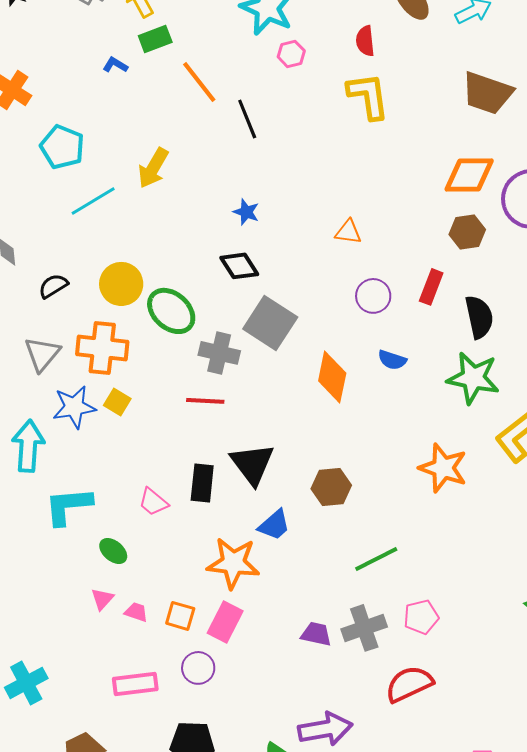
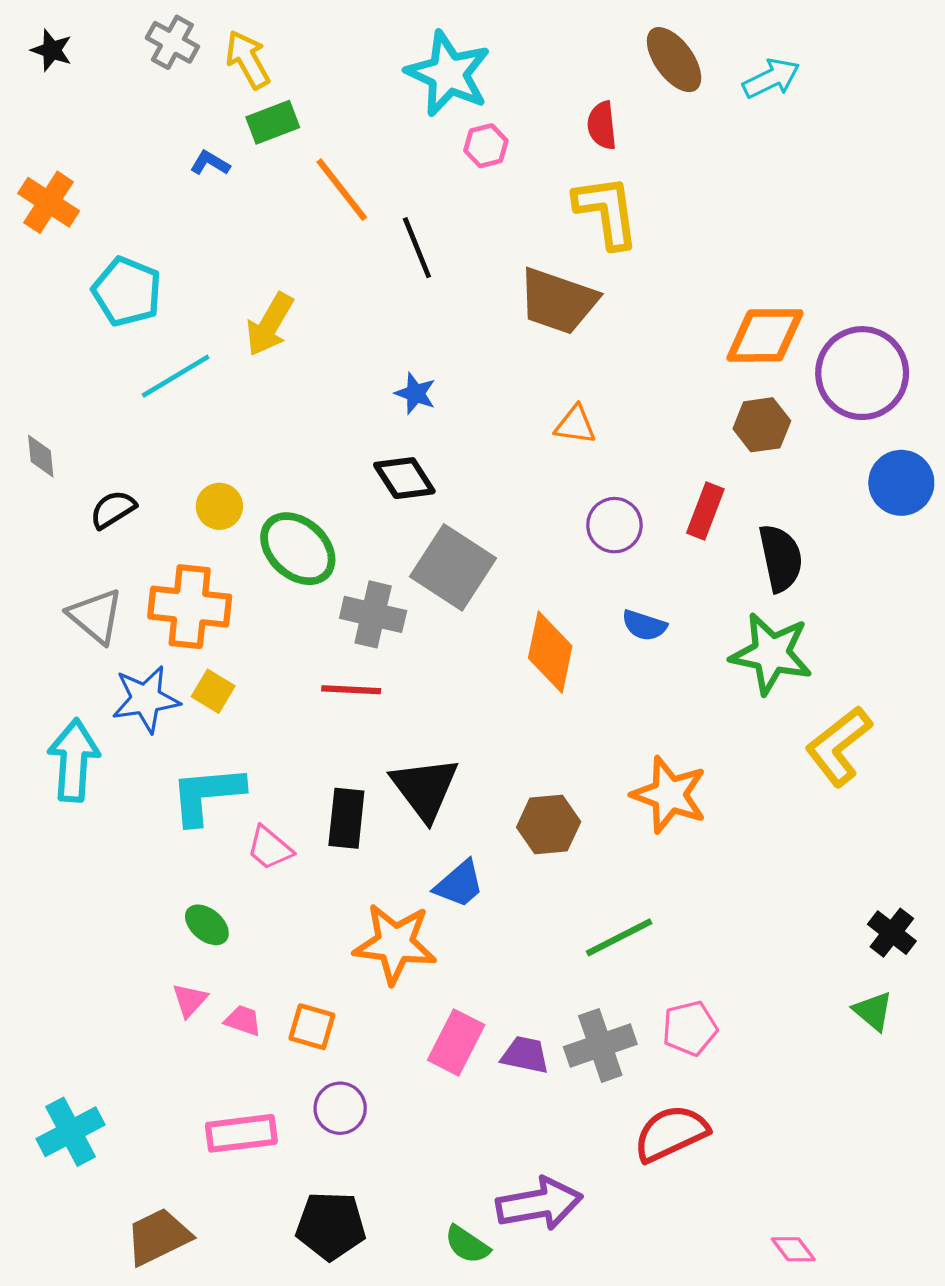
brown trapezoid: (487, 93) -> (558, 301), moved
yellow circle: (121, 284) -> (219, 506), size x0.7
gray triangle: (42, 354) -> (96, 616), turned -30
orange star: (443, 468) -> (669, 795), moved
cyan L-shape: (68, 506) -> (207, 795), moved
pink rectangle: (225, 622) -> (456, 1042), moved

